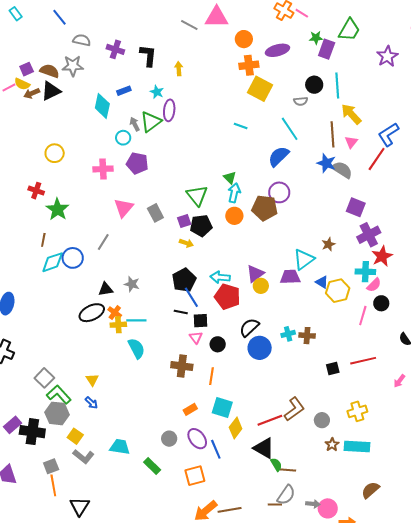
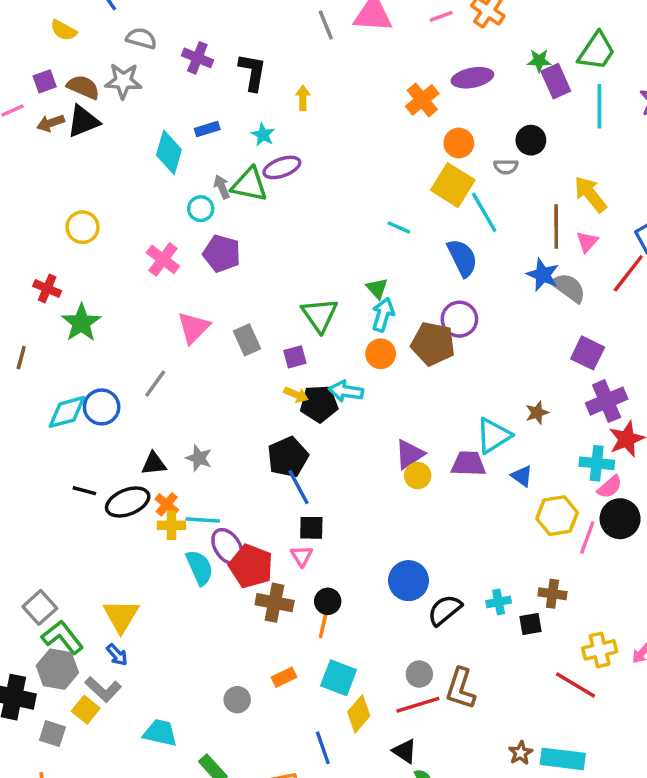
pink line: (302, 13) -> (441, 16), moved, turned -56
gray line: (189, 25) -> (326, 25), turned 36
orange circle: (244, 39) -> (459, 143), moved
purple rectangle: (327, 49) -> (556, 81), turned -48
orange cross: (249, 65) -> (422, 100), turned -36
yellow semicircle: (22, 84) -> (64, 30), moved
cyan line: (337, 86) -> (599, 106), moved
yellow square: (260, 89) -> (453, 185), moved
purple ellipse: (169, 110) -> (282, 167), turned 60
green triangle: (151, 122) -> (249, 185), turned 45
cyan line: (241, 126) -> (399, 227), moved
blue semicircle: (279, 156) -> (462, 258), turned 105
pink cross: (103, 169) -> (163, 259), turned 36
black pentagon: (201, 226) -> (319, 404), moved
brown line: (43, 240) -> (21, 358), moved
cyan arrow: (220, 277) -> (346, 391), moved
yellow hexagon: (338, 291) -> (557, 516), moved
red pentagon: (227, 297) -> (251, 566), moved
black circle: (381, 303) -> (620, 519), size x1.5
black line: (181, 312) -> (84, 491), moved
black semicircle: (249, 327) -> (445, 610), moved
cyan cross: (288, 334) -> (499, 602), moved
brown cross: (307, 336) -> (552, 594), moved
black circle: (218, 344) -> (328, 601), moved
red line: (363, 361) -> (575, 685), moved, turned 40
yellow triangle: (92, 380) -> (121, 616), size x1.6
brown L-shape: (294, 409) -> (461, 689), turned 140
yellow cross: (357, 411) -> (600, 650), moved
gray circle: (322, 420) -> (419, 674), moved
gray circle: (169, 439) -> (237, 700), moved
purple ellipse: (197, 439) -> (227, 546), moved
black triangle: (264, 448) -> (405, 751), size x0.7
gray L-shape: (83, 456) -> (103, 689), moved
gray square: (51, 466) -> (52, 734), moved, turned 35

